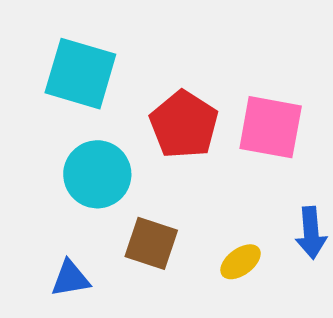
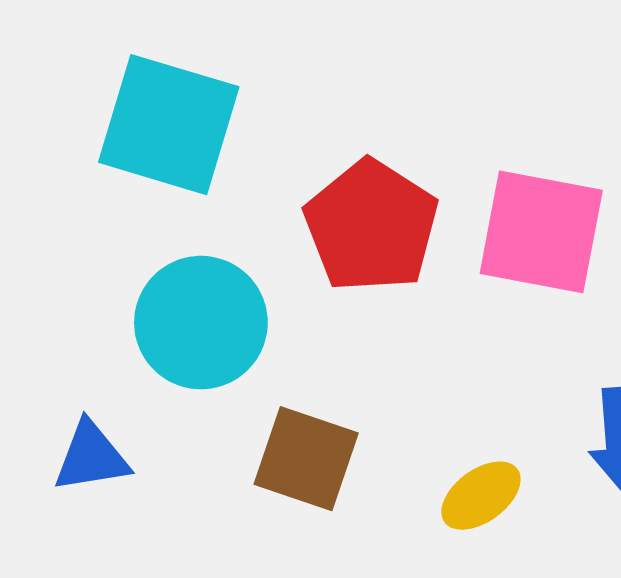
blue triangle: (70, 278) -> (91, 457), moved

